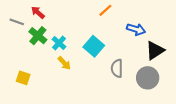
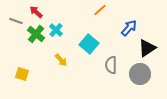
blue arrow: (136, 29) -> (129, 28), turned -66
cyan cross: (59, 43) -> (56, 30), moved

